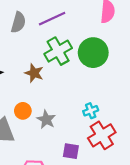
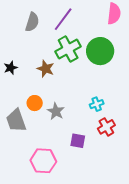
purple line: (52, 19) -> (63, 19), turned -30
red cross: (102, 135) -> (106, 127), size x0.7

